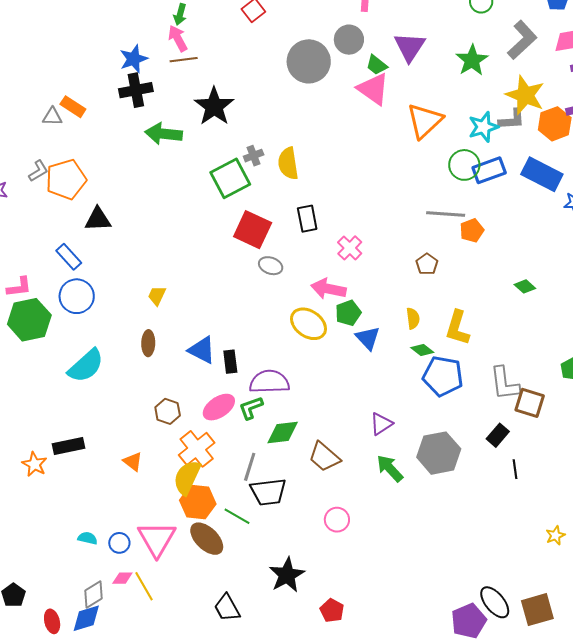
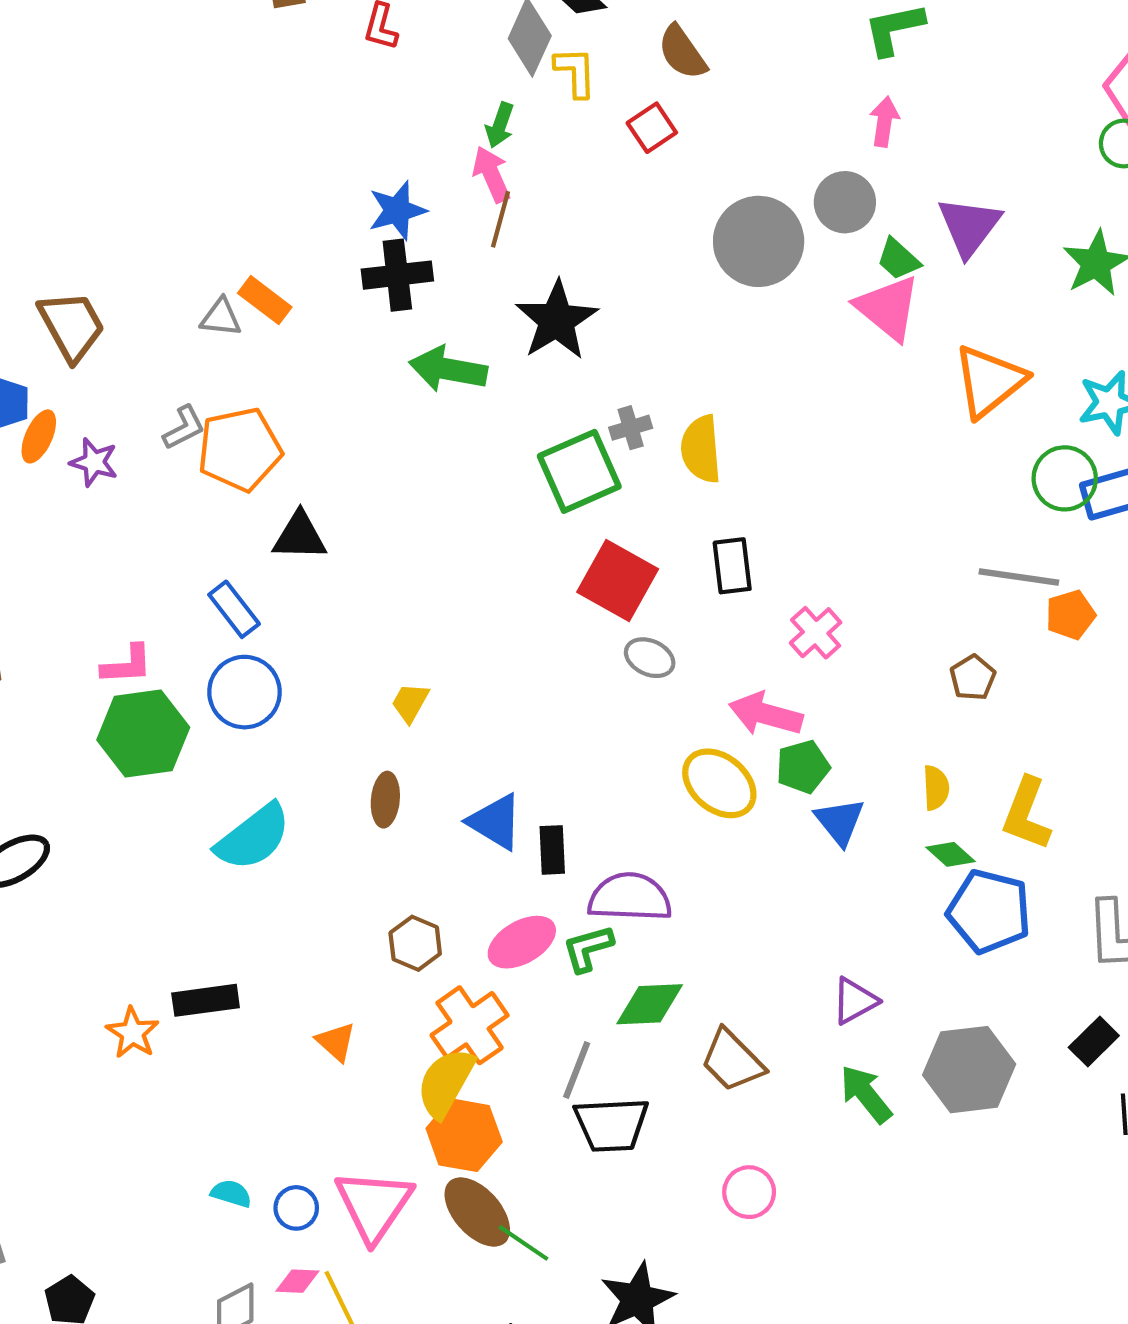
brown line: (184, 60) -> (500, 219), turned -72
green line: (237, 516) -> (523, 1243), moved

